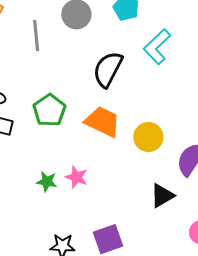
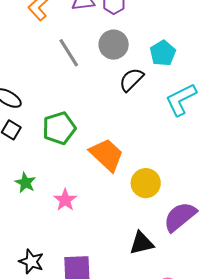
gray line: (36, 36) -> (69, 53), turned -44
black semicircle: (108, 69) -> (131, 80), moved, size x0.7
green star: (47, 182) -> (25, 183), moved

